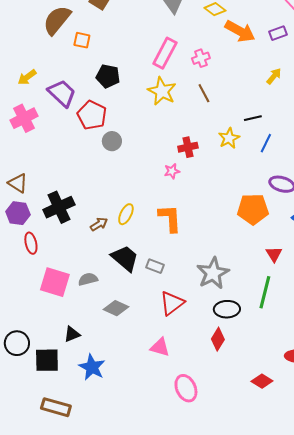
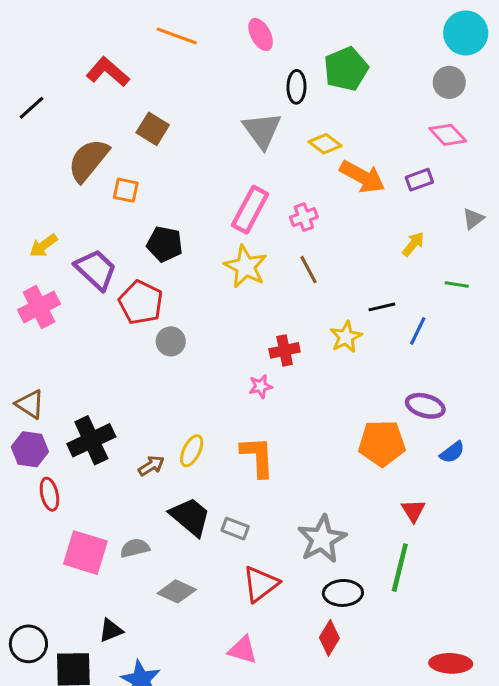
blue line: (266, 143) -> (418, 331), moved

